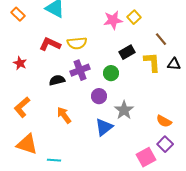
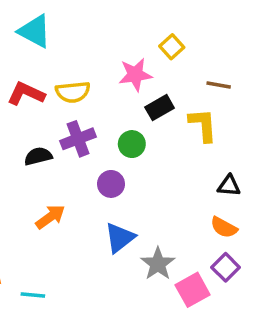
pink star: (113, 20) -> (135, 75), moved
brown line: (161, 39) -> (219, 85), turned -40
black triangle: (174, 64) -> (229, 186), moved
gray star: (124, 110) -> (158, 264), moved
orange arrow: (64, 115) -> (50, 217), turned 90

